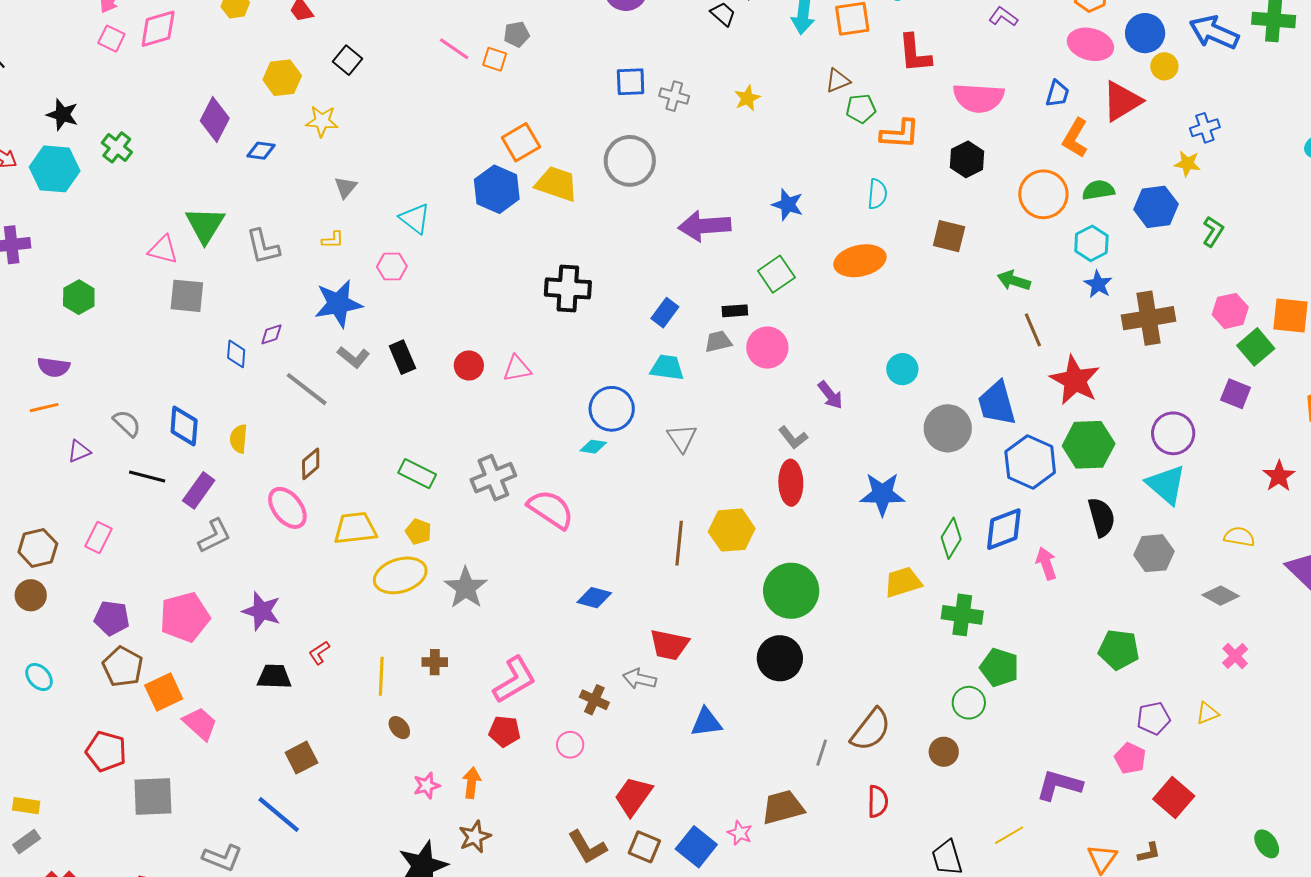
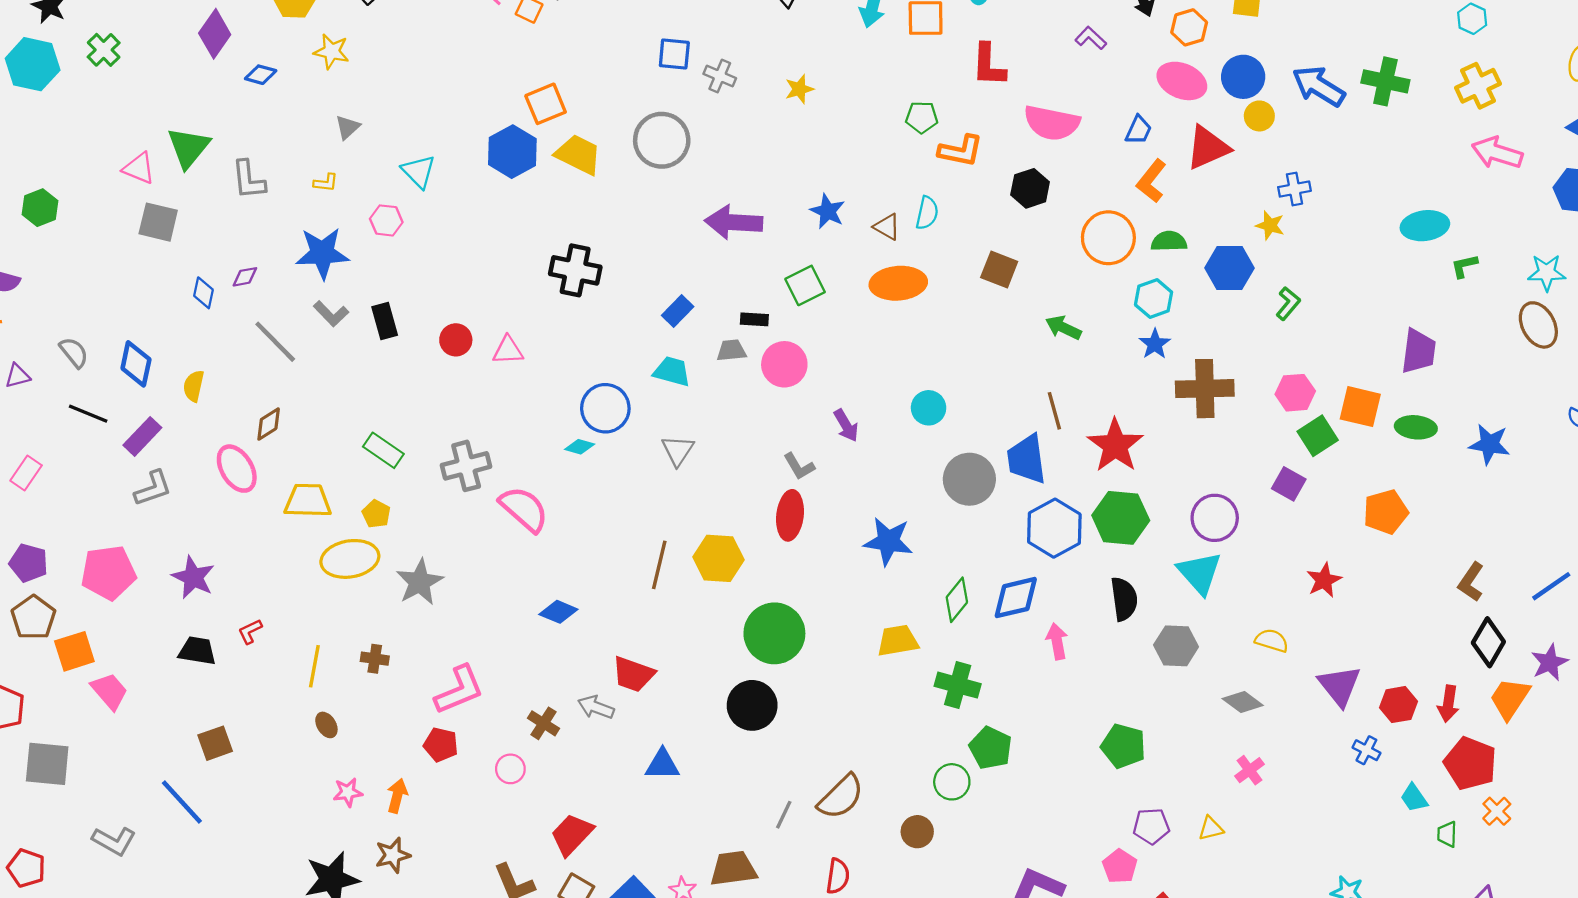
brown triangle: (838, 80) -> (887, 227), moved, turned 44
brown line: (1033, 330) -> (1054, 411), moved

